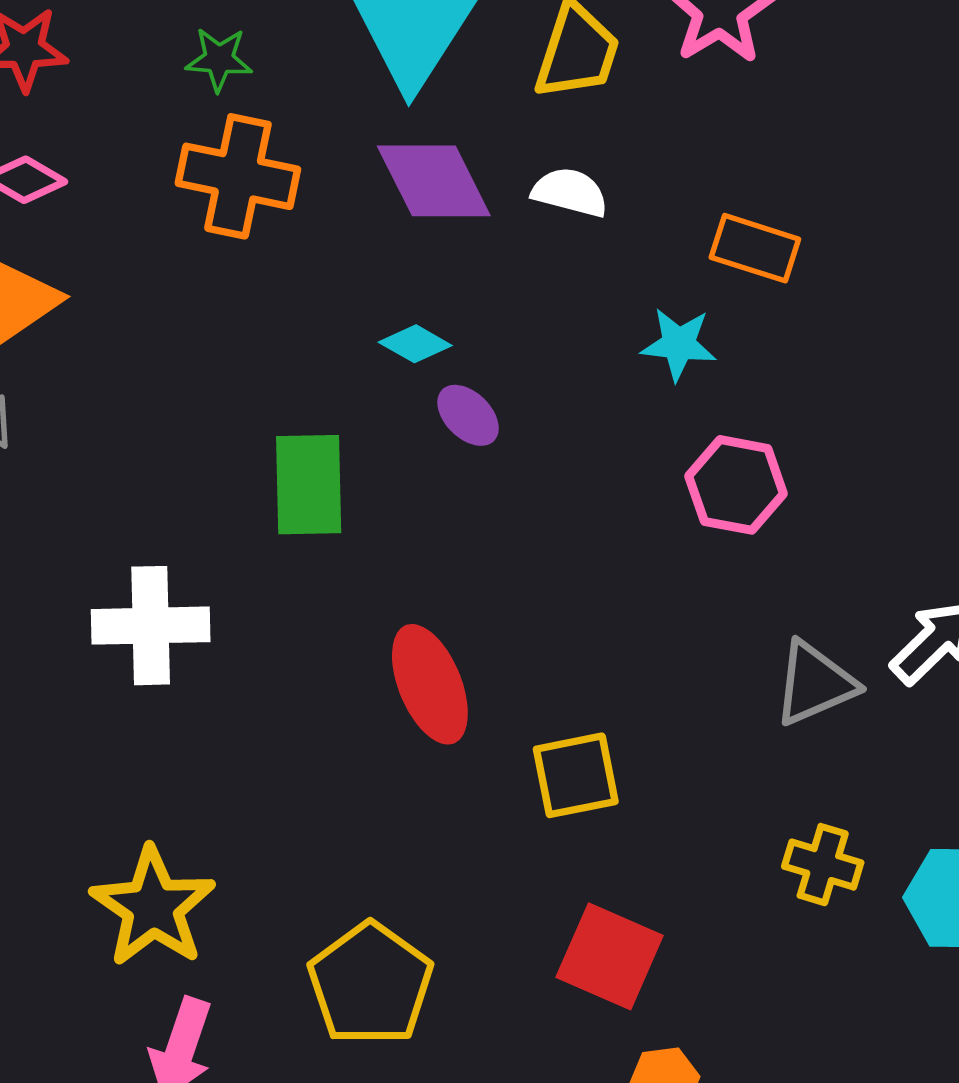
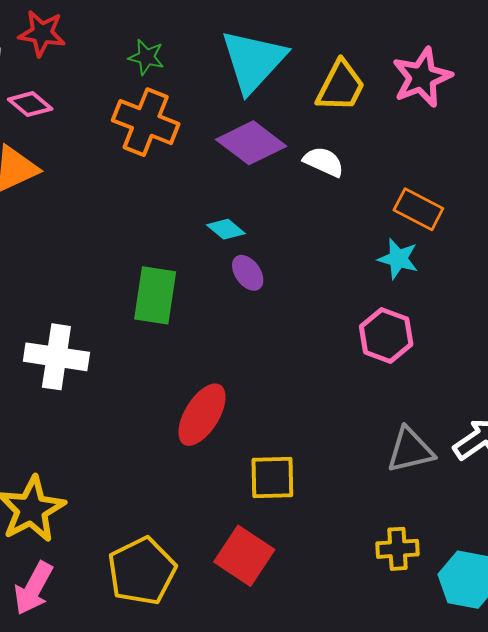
purple diamond: (434, 181) -> (251, 143), turned -36
cyan star: (679, 344) -> (398, 259), moved
red ellipse: (430, 684) -> (202, 415), turned 44
yellow cross: (823, 865) -> (398, 549), turned -30
red square: (610, 956) -> (244, 556), moved

